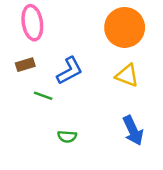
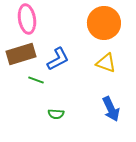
brown rectangle: (25, 65) -> (21, 54), size x1.8

